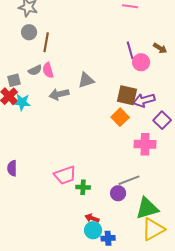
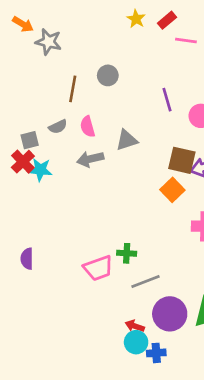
gray circle: (29, 32) -> (108, 75), moved
purple line: (130, 50) -> (167, 100), moved
pink semicircle: (48, 70) -> (88, 127), moved
gray line: (129, 180) -> (145, 282), moved
green cross: (83, 187) -> (127, 253), moved
purple circle: (118, 193) -> (170, 314), moved, size x1.6

